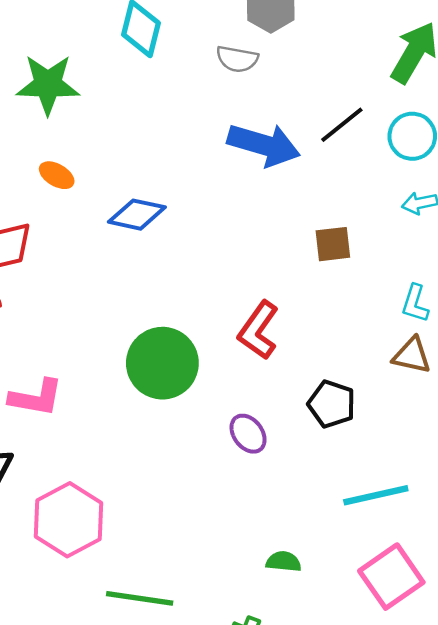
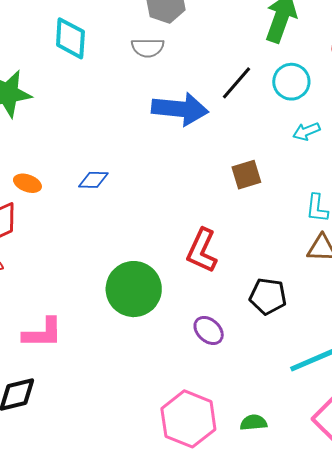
orange ellipse: (57, 175) -> (27, 183), moved
blue diamond: (137, 215) -> (93, 180), size x0.7
pink hexagon: (68, 520) -> (188, 419), moved

